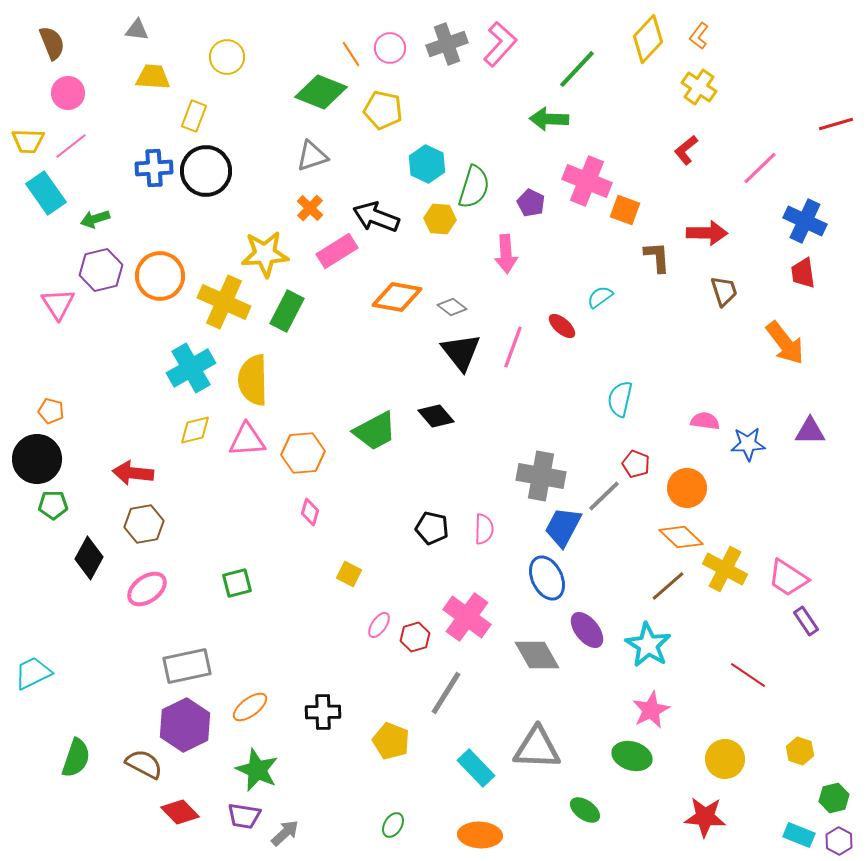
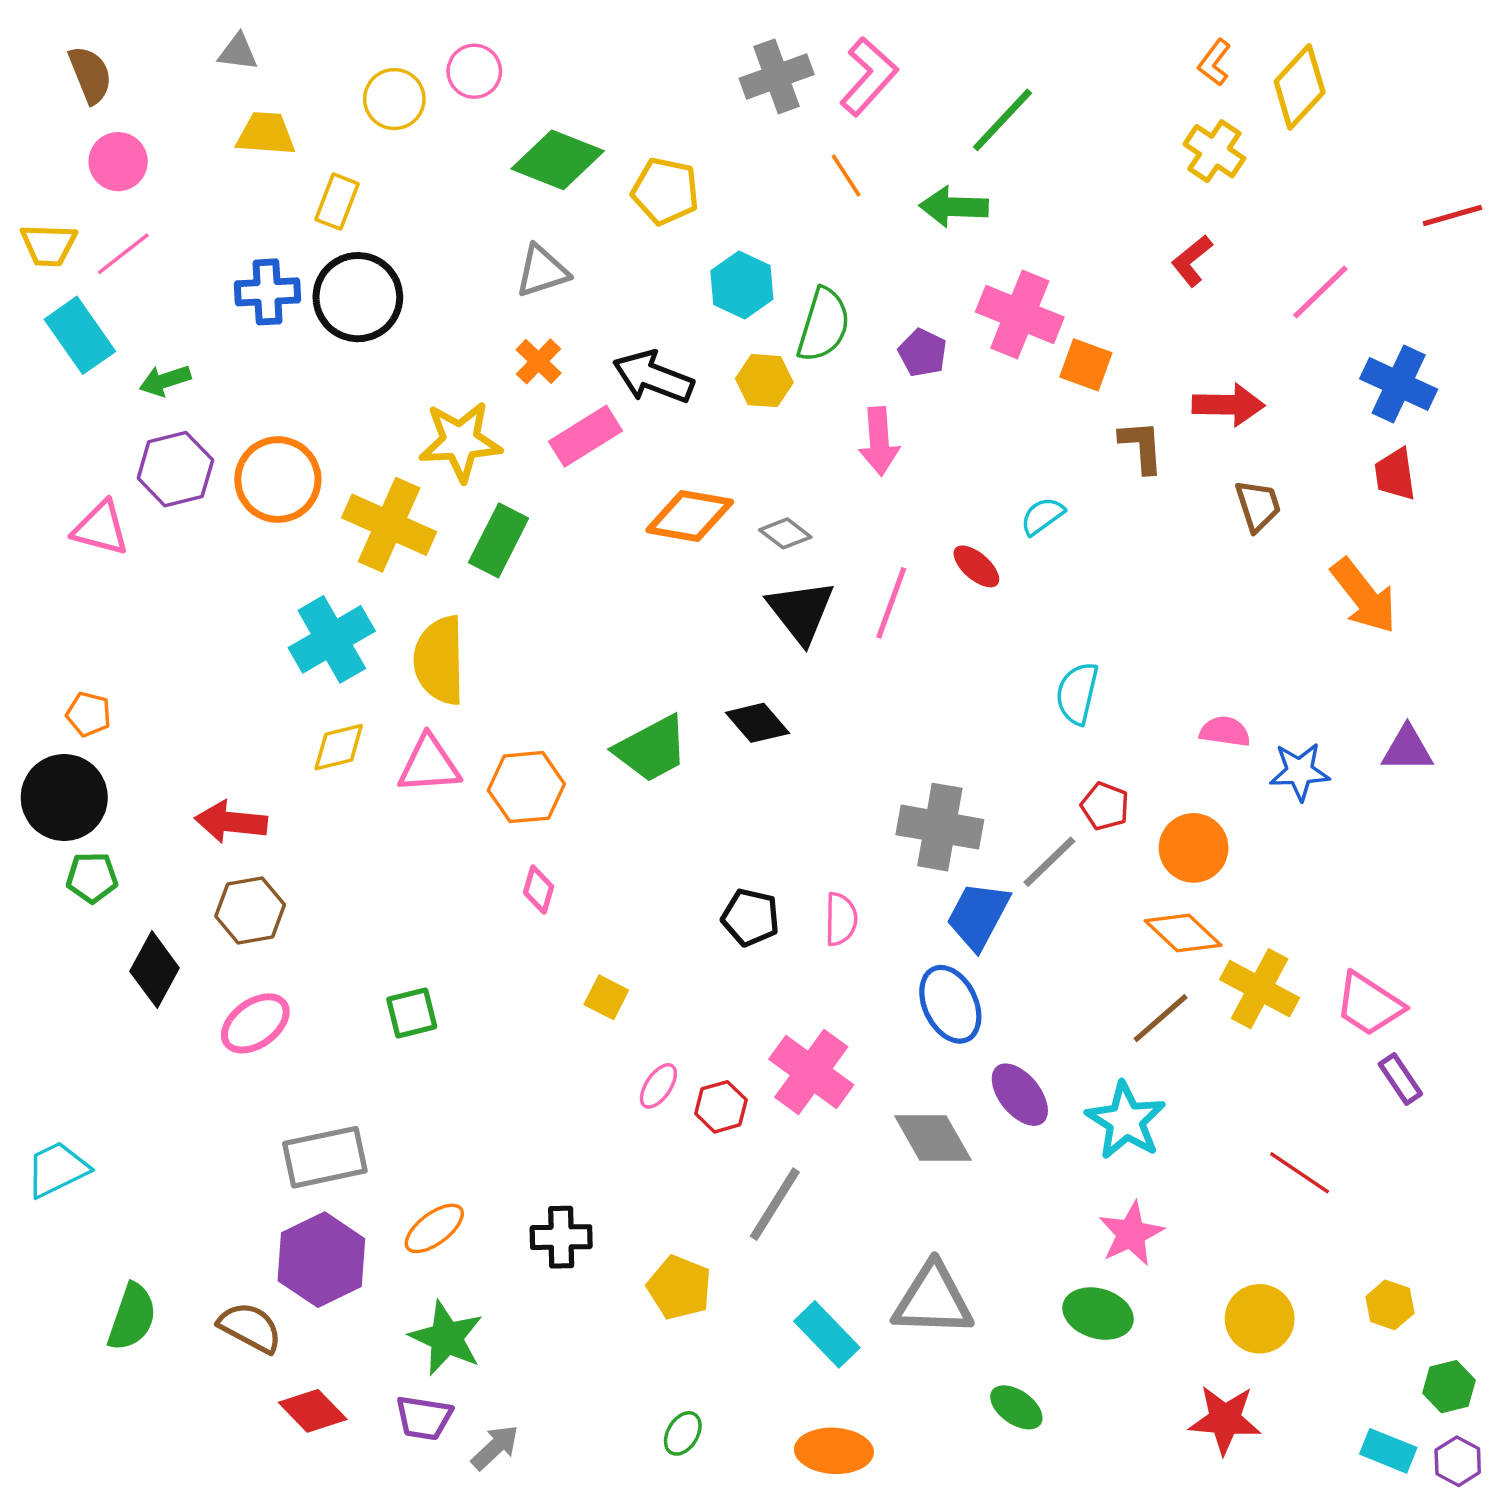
yellow diamond: (648, 39) -> (1300, 87), moved
pink circle: (390, 48) -> (474, 71), moved
orange line: (351, 54) -> (846, 175), moved
pink triangle: (58, 304) -> (101, 528), turned -42

